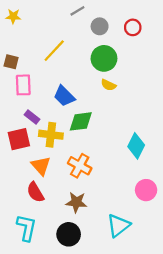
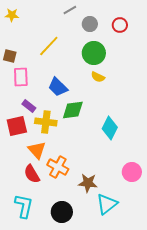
cyan diamond: (136, 146) -> (110, 128), moved
orange cross: (80, 166) -> (58, 167), moved
brown star: (76, 202) -> (88, 183), moved

